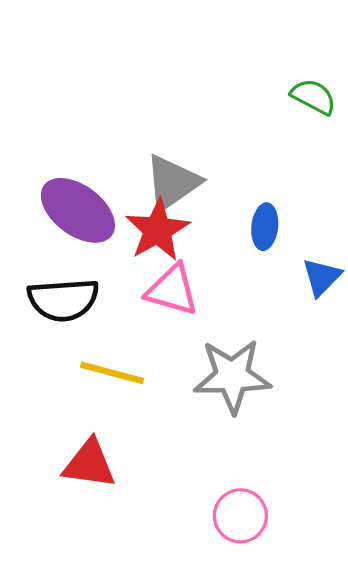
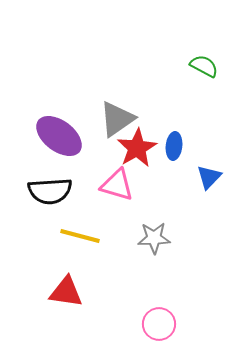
red star: (158, 230) -> (137, 148), moved
gray star: (232, 376) -> (154, 238), size x0.7

